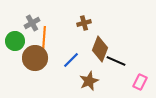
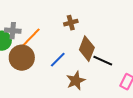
gray cross: (32, 23) -> (13, 31), moved, turned 35
orange line: (44, 38) -> (31, 38), turned 40

